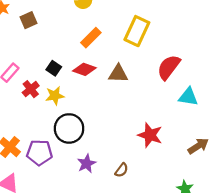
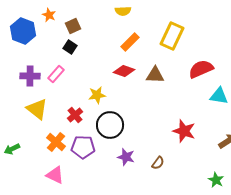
red semicircle: (169, 67) -> (201, 69), turned 30
black square: (54, 68) -> (70, 47), moved
red cross: (31, 89) -> (75, 115), moved
purple star: (87, 164) -> (126, 157), turned -30

